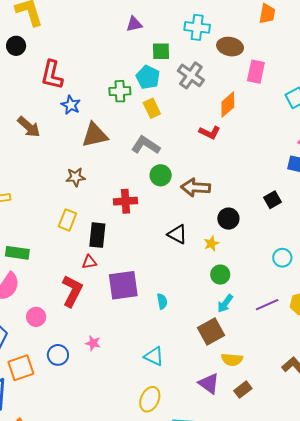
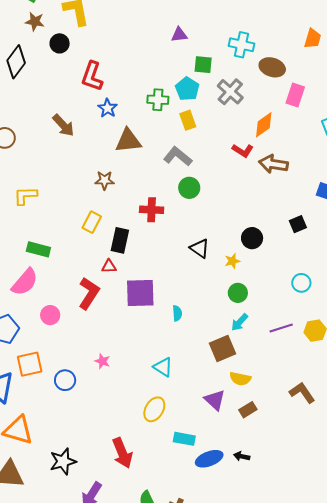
brown arrow: (196, 187) -> (273, 164), moved
pink star: (93, 343) -> (102, 361), moved
blue circle: (58, 355) -> (65, 380), moved

